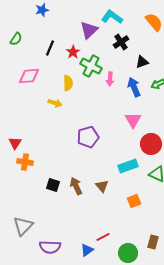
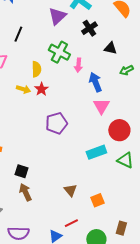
red star: (73, 52) -> (41, 89), moved
black triangle: (142, 62) -> (110, 48), turned 32
blue arrow: (134, 87) -> (95, 82), moved
brown arrow: (76, 186) -> (25, 192), moved
brown triangle: (102, 186) -> (70, 190), moved
orange square: (134, 201) -> (97, 200), moved

